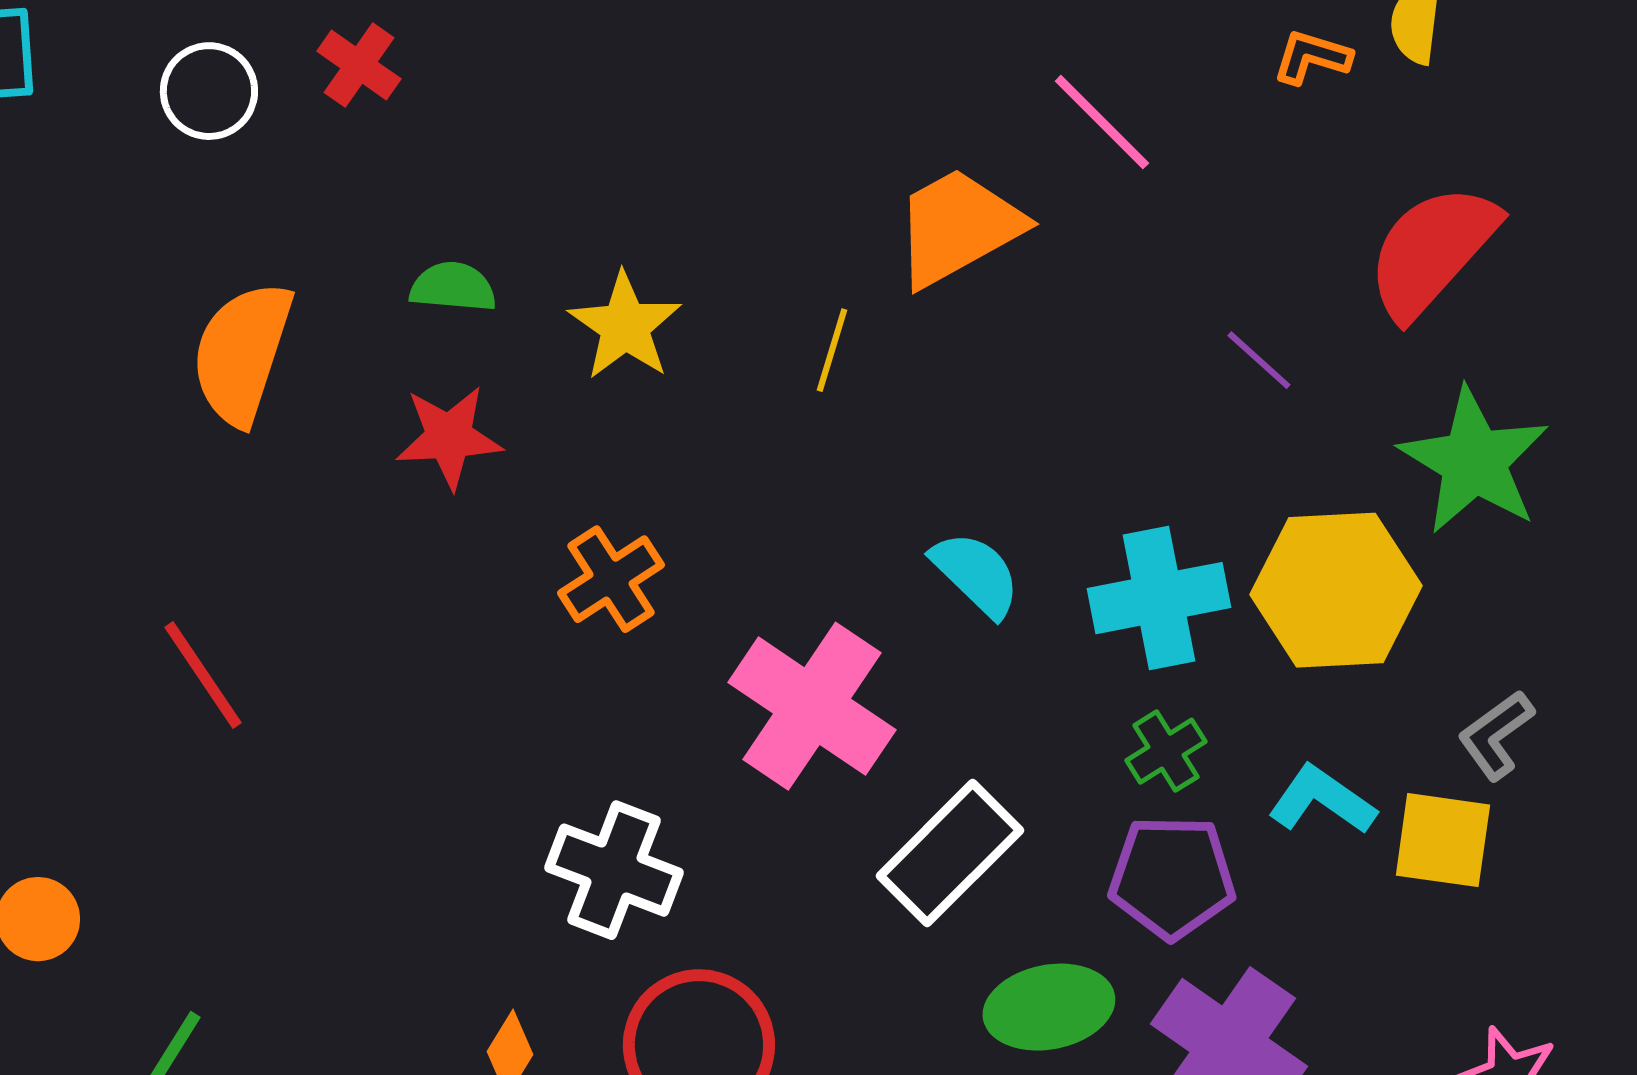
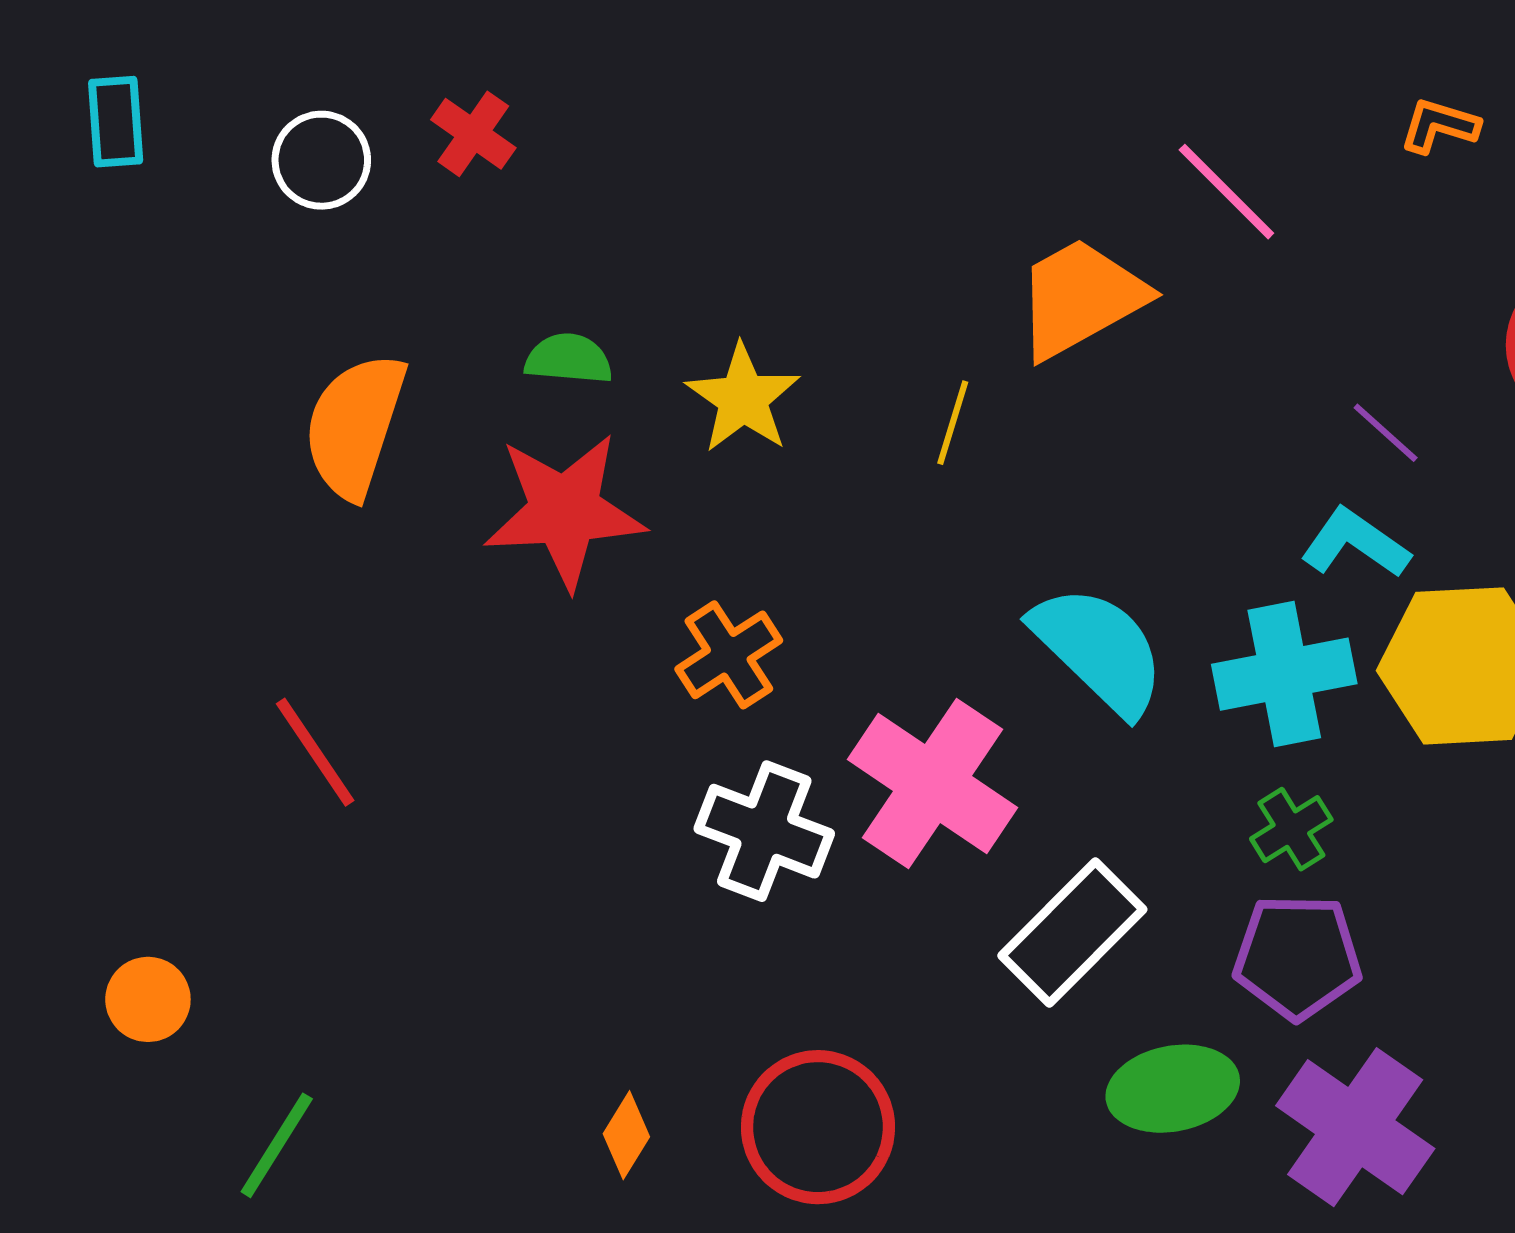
red star: (449, 437) -> (565, 511), size x1.5
cyan semicircle: (976, 574) -> (1099, 650), size x1.5
cyan L-shape: (1322, 800) -> (1355, 543), moved
white cross: (614, 870) -> (764, 831), moved

